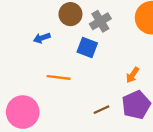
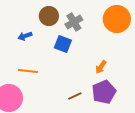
orange line: (59, 77) -> (28, 71), moved

